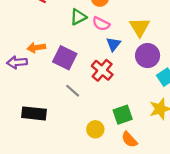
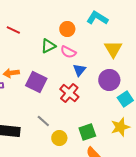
yellow triangle: (140, 27) -> (113, 49), moved
gray line: (73, 91) -> (43, 121), moved
yellow circle: (95, 129) -> (59, 138), moved

